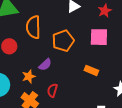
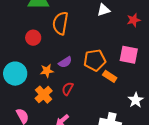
pink square: (99, 37) -> (129, 55), moved
orange pentagon: (63, 41) -> (95, 60), moved

